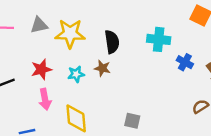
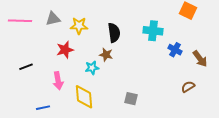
yellow star: (70, 33) -> (79, 26), size x0.7
red star: (41, 69) -> (65, 50), moved
cyan star: (76, 74) -> (92, 68), moved

